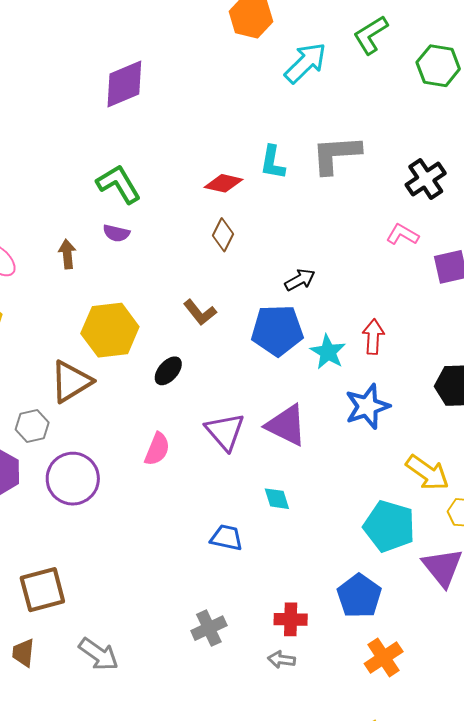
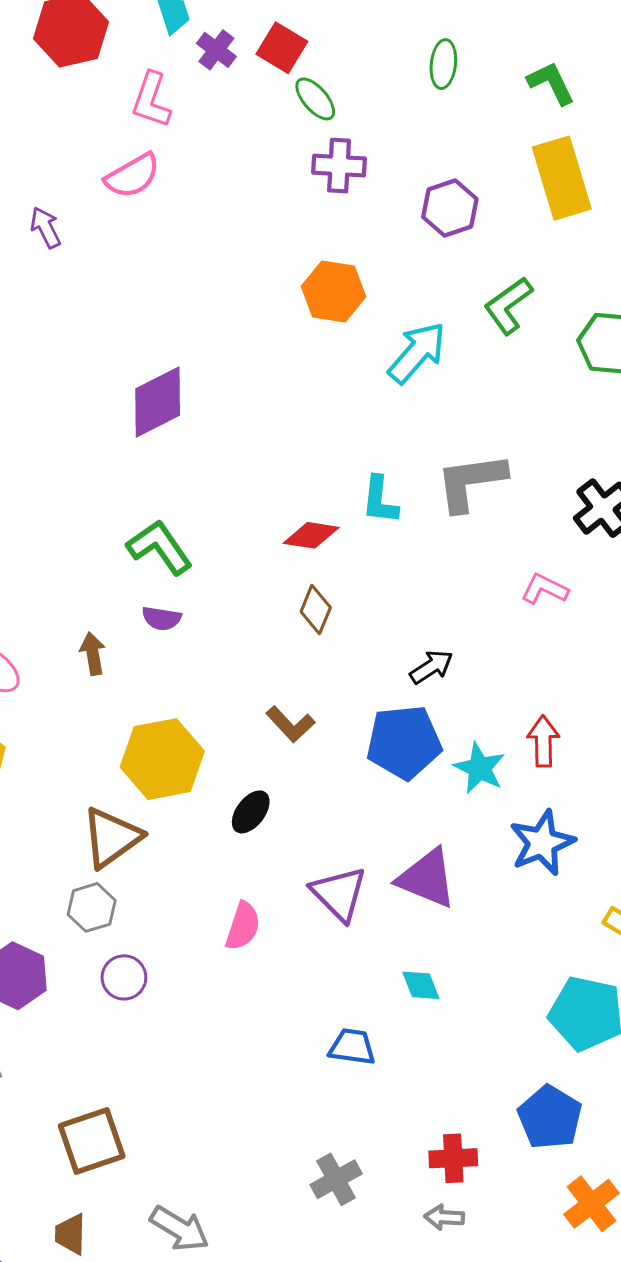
pink L-shape: (402, 235) -> (545, 589), moved
gray hexagon: (32, 426) -> (92, 907), moved
purple circle: (73, 479) -> (124, 977), size x0.6

